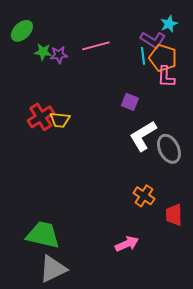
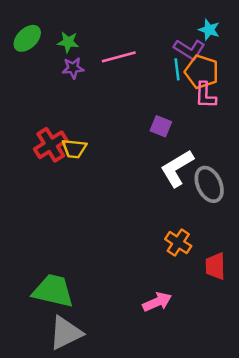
cyan star: (169, 24) -> (209, 30), turned -30
green star: (43, 52) -> (68, 42), moved

